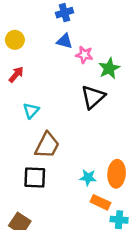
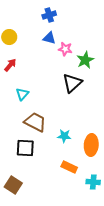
brown trapezoid: (47, 145) -> (35, 122), turned -90
cyan star: (88, 178) -> (64, 136), moved
orange rectangle: (100, 202) -> (69, 167), moved

